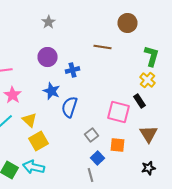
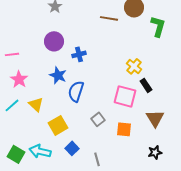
brown line: (102, 47) -> (109, 18), moved
green L-shape: (152, 56) -> (158, 26), moved
yellow cross: (148, 80) -> (134, 66), moved
yellow square: (38, 141) -> (58, 125), moved
blue square: (98, 158) -> (72, 148), moved

